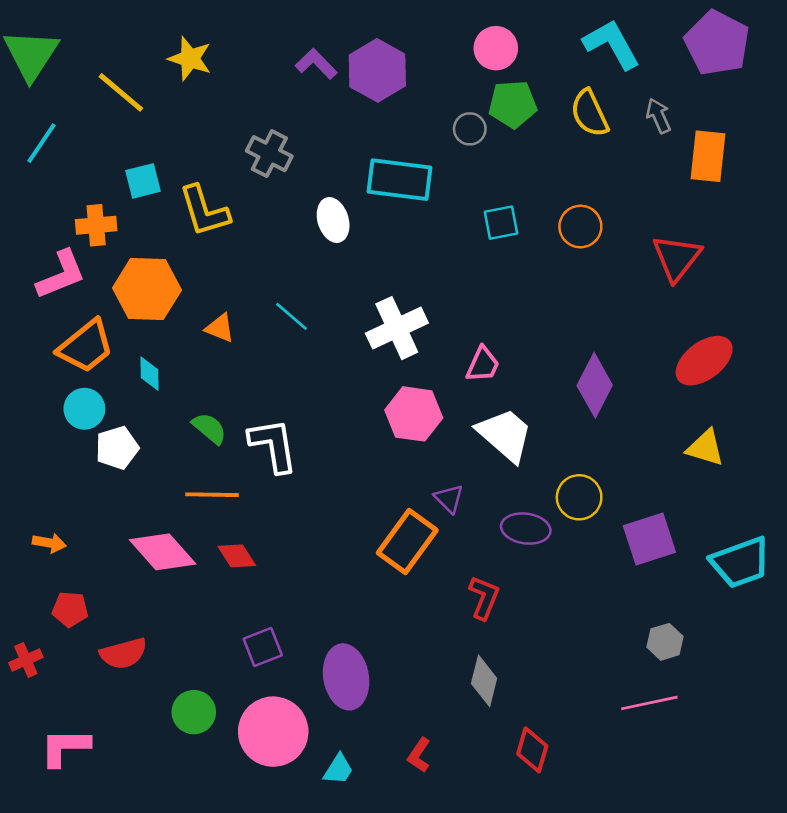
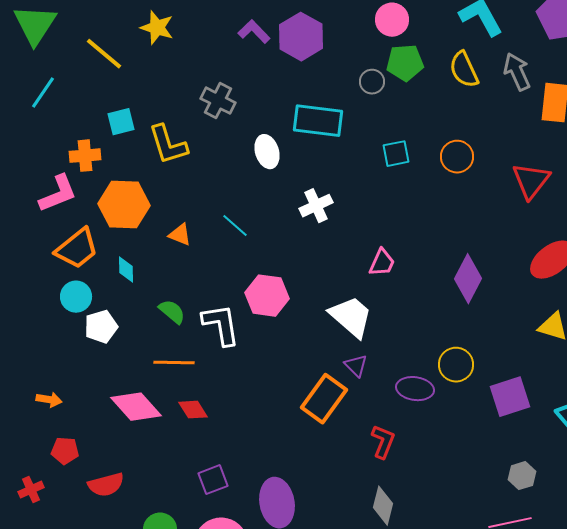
gray arrow: (659, 116) -> (517, 72), size x1.4
white cross: (397, 328) -> (316, 206), moved, size x0.7
pink hexagon: (414, 414) -> (267, 296), moved
white trapezoid: (505, 435) -> (351, 317), moved

